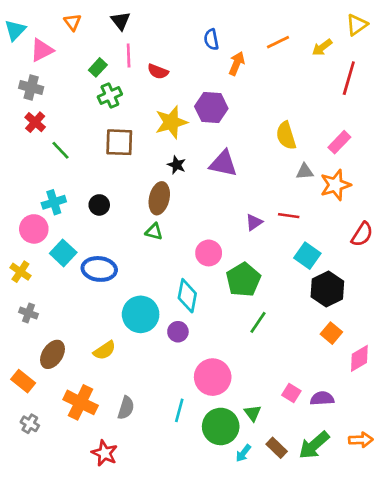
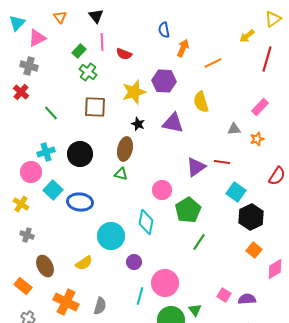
orange line: (278, 42) -> (213, 63), moved
green cross: (110, 96) -> (88, 72), turned -30
red cross: (35, 122) -> (21, 92), moved
yellow semicircle: (286, 136) -> (201, 102), moved
orange star: (335, 185) -> (257, 139), size x0.6
black circle: (99, 205) -> (80, 154), size x1.6
purple triangle: (254, 222) -> (196, 167), size x1.5
purple circle: (178, 332) -> (134, 262), moved
brown ellipse: (52, 354) -> (45, 266), turned -60
cyan line: (179, 410) -> (140, 296), moved

